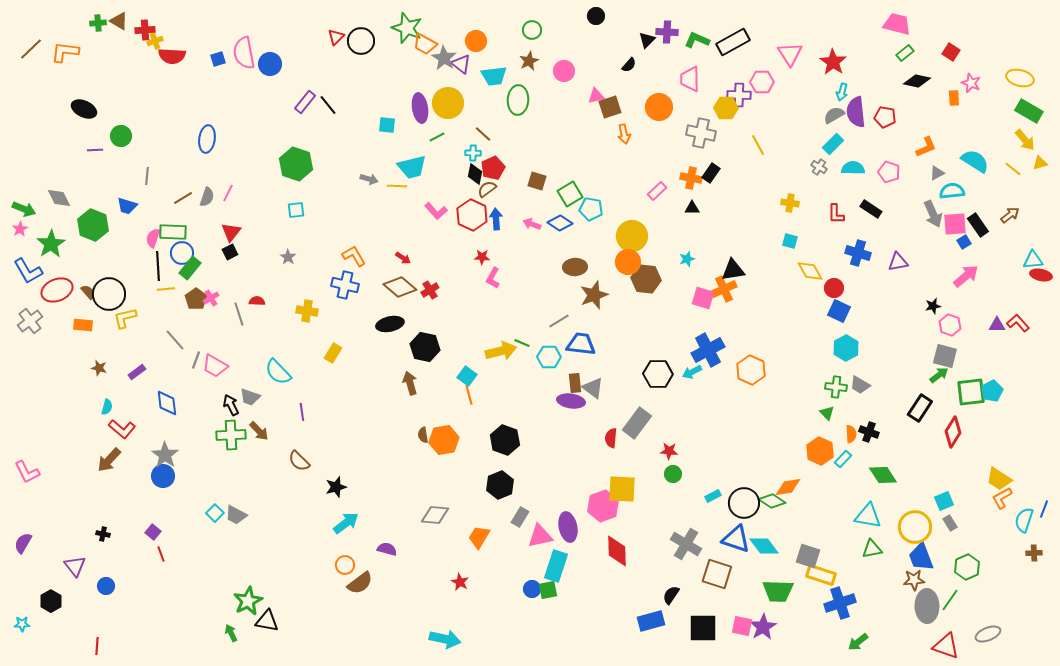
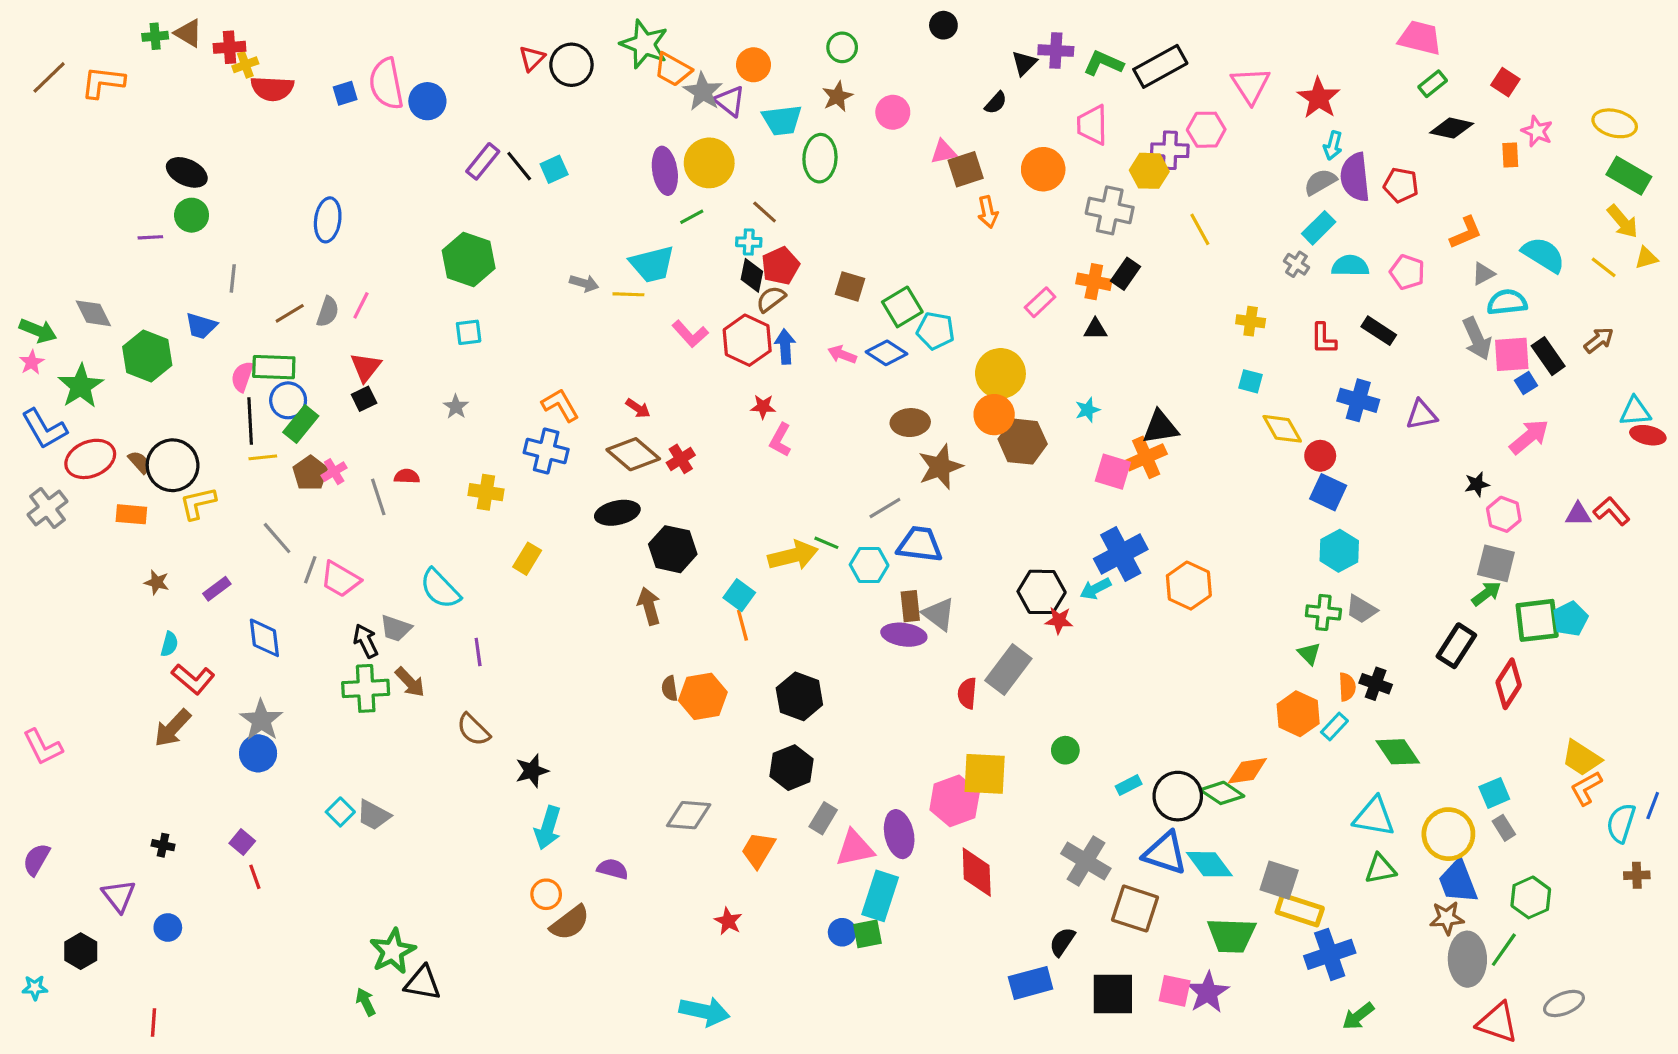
black ellipse: (84, 109) -> (187, 172), moved
cyan square: (387, 125) -> (554, 169), moved, turned -30
red star: (669, 451) -> (1059, 620), moved
cyan arrow: (346, 523) -> (548, 828), turned 144

